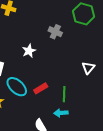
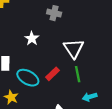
white triangle: (88, 68) -> (74, 48), moved, size x1.5
cyan arrow: (61, 113) -> (90, 97), moved

